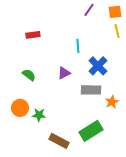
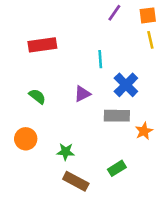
red rectangle: (33, 35) -> (42, 45), size x1.5
green star: (39, 115) -> (66, 152), moved
green rectangle: (91, 131) -> (117, 168), size x0.6

